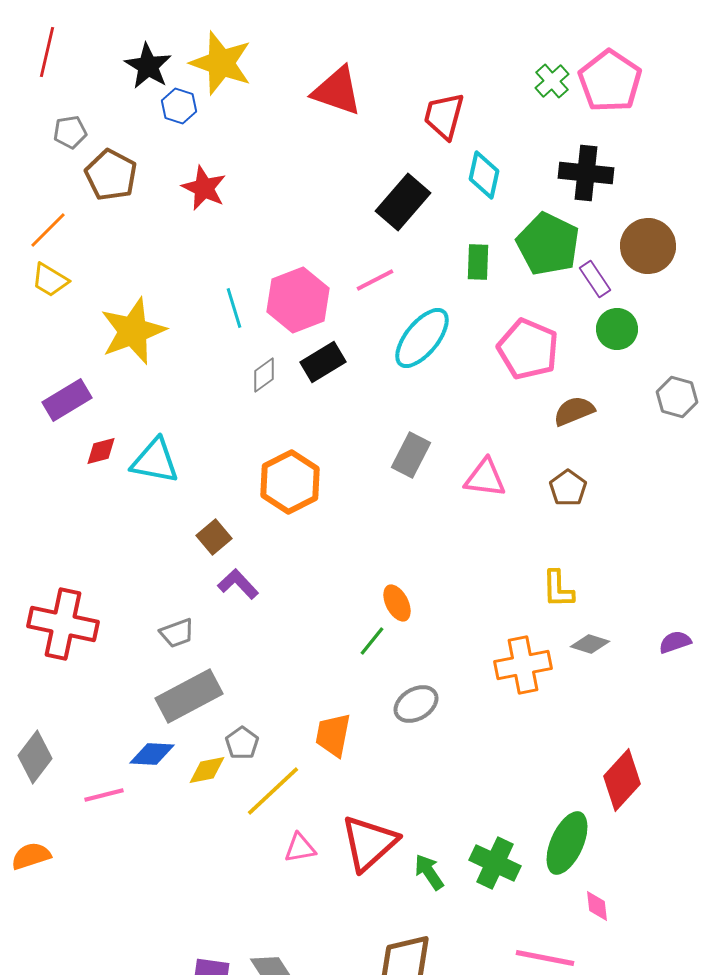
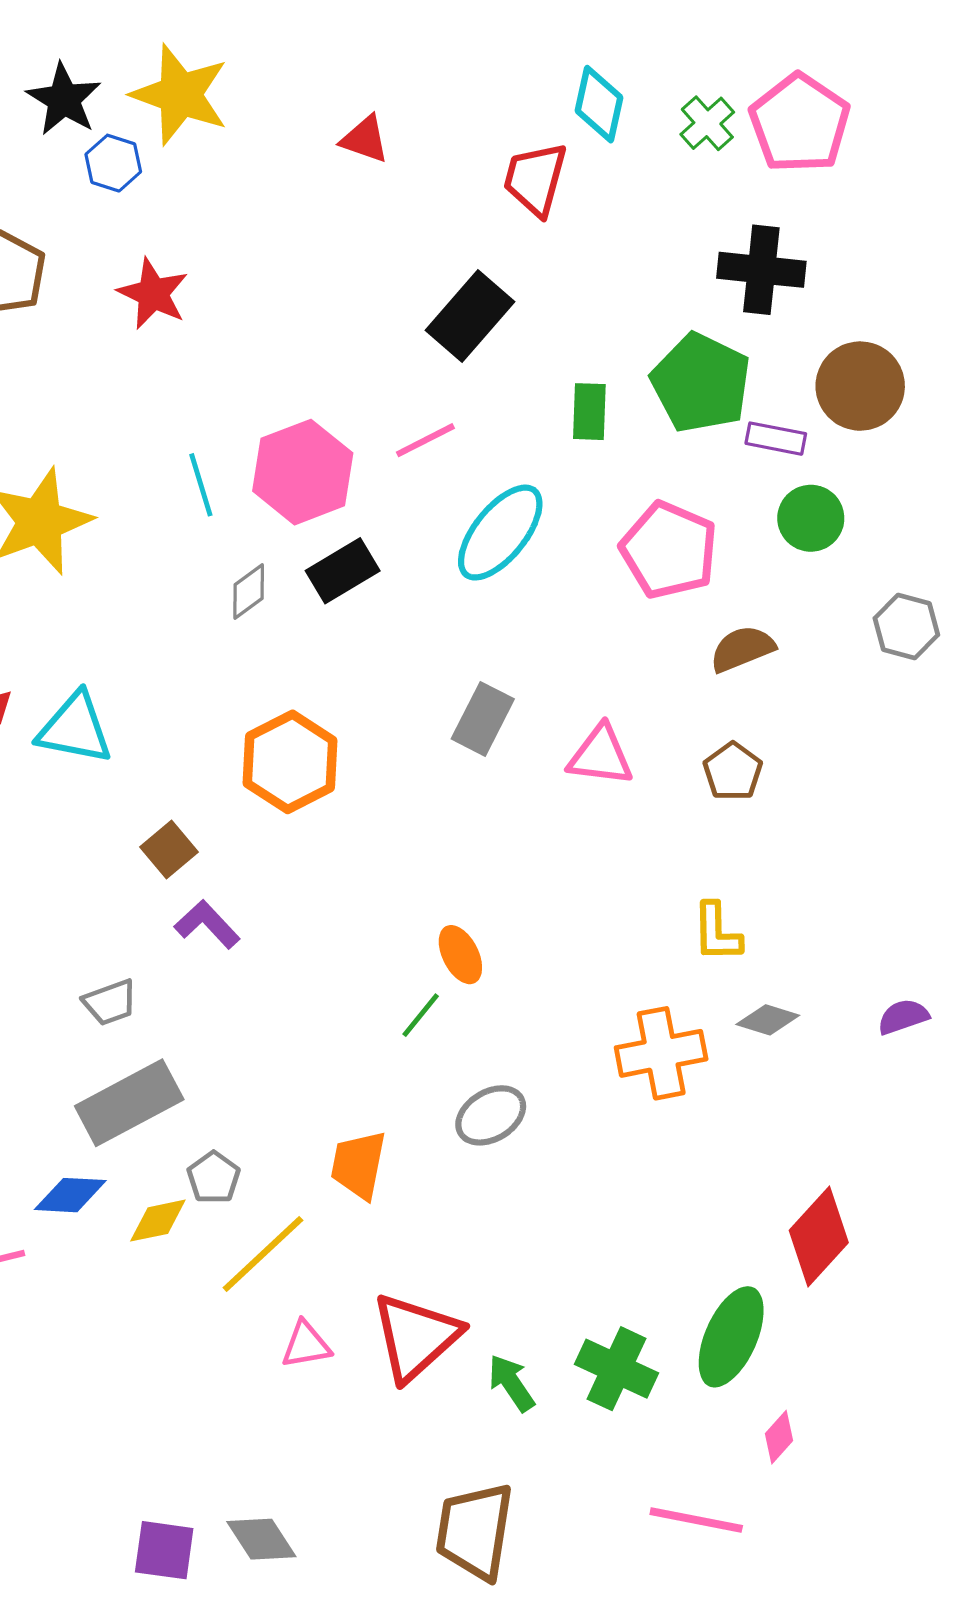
red triangle: (337, 91) -> (365, 139), size x0.6
cyan diamond: (484, 175) -> (599, 104), moved
purple rectangle: (595, 279) -> (776, 439), turned -45
pink diamond: (597, 906) -> (779, 1437), turned 48

